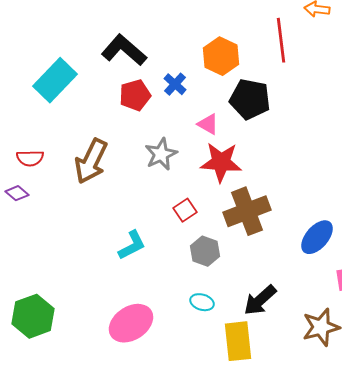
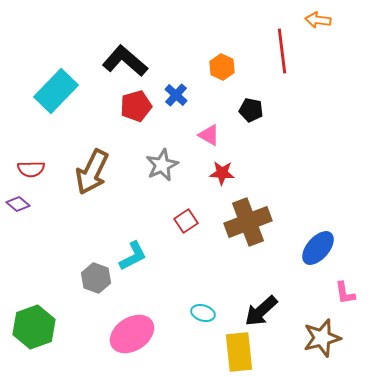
orange hexagon: (221, 56) -> (222, 67), size x0.7
black pentagon: (250, 99) -> (251, 110), size x0.6
red star: (221, 162) -> (222, 173), size x0.6
gray hexagon: (205, 251) -> (96, 278), moved

